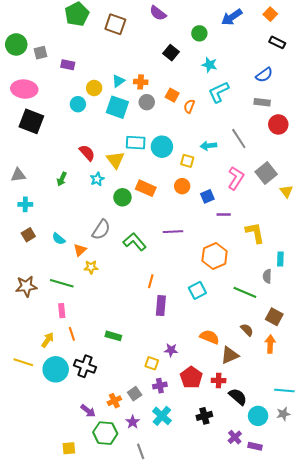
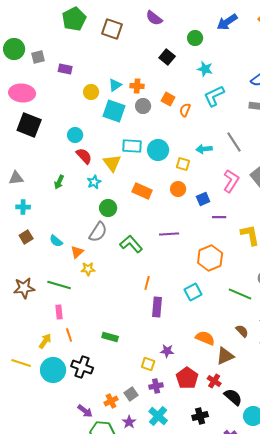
cyan circle: (78, 104) -> (75, 135), moved
green circle: (122, 197) -> (108, 208), moved
red cross: (219, 380) -> (214, 381), turned 32

